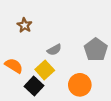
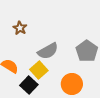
gray semicircle: (54, 50) -> (48, 51), size x1.5

